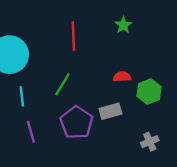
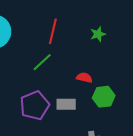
green line: (62, 84) -> (42, 62), moved

